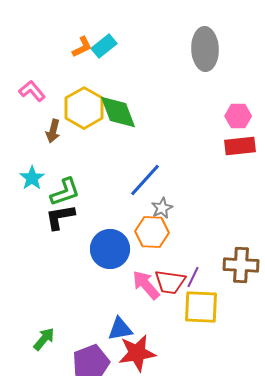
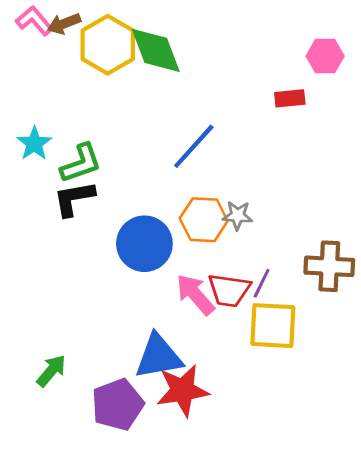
brown arrow: (53, 131) -> (64, 24), moved, turned 55
red rectangle: (240, 146) -> (290, 98), moved, size x0.7
gray star: (162, 208) -> (238, 215), moved, turned 30
blue triangle: (120, 329) -> (159, 357), size x1.4

